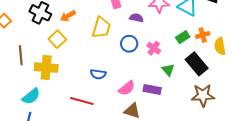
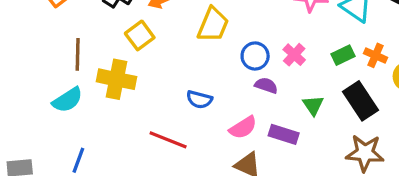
purple semicircle: (136, 18) -> (266, 85), moved
orange cross: (203, 35) -> (376, 55), turned 32
pink cross: (154, 48) -> (294, 55), moved
cyan semicircle: (31, 96) -> (67, 100), moved

